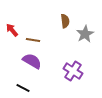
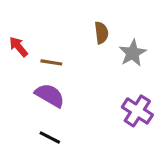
purple cross: (73, 71) -> (137, 111), moved
black line: (23, 88) -> (50, 137), moved

